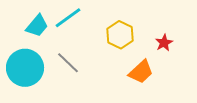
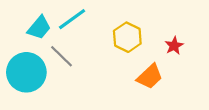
gray line: (68, 63) -> (61, 56), moved

